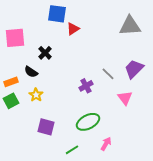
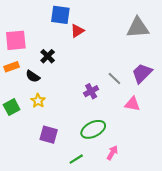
orange rectangle: (11, 82) -> (12, 67), moved
pink triangle: (125, 98) -> (132, 104), turned -42

